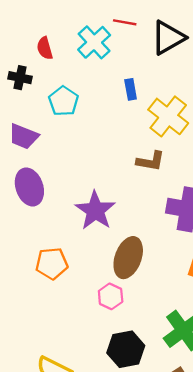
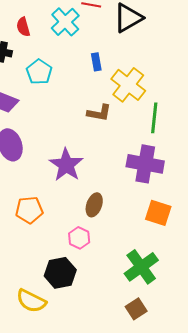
brown L-shape: (151, 161) -> (99, 113), moved
brown ellipse: (128, 258) -> (94, 205), size x0.7
black hexagon: (126, 349) -> (60, 273), moved

